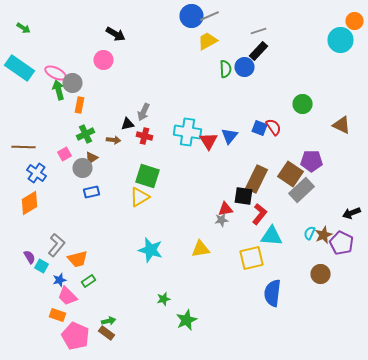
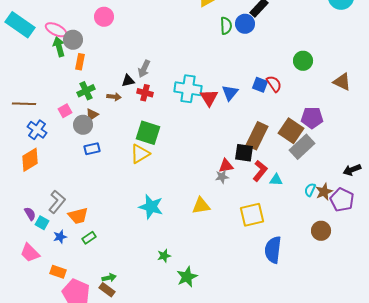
cyan triangle: (272, 236) -> (276, 180), moved, size x0.6
pink trapezoid: (68, 296) -> (30, 253), moved

